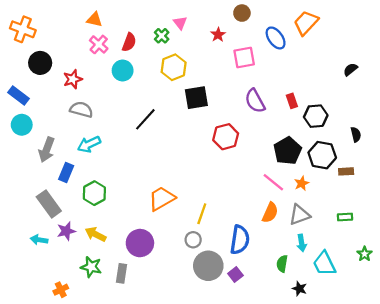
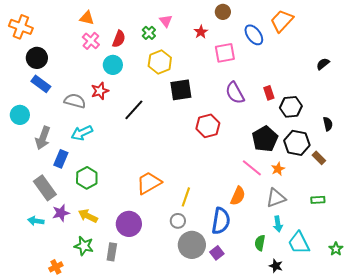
red star: (73, 79) -> (100, 91), moved
blue rectangle: (18, 95) -> (41, 84), moved
brown rectangle: (346, 171) -> (319, 158), turned 48
orange semicircle: (270, 213) -> (238, 196), moved
green star: (365, 254) -> (336, 249), moved

